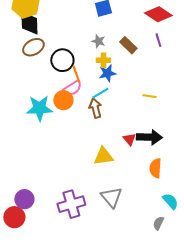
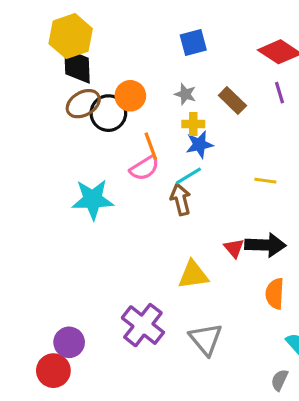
black circle: (62, 60) -> (108, 113), moved
orange circle: (63, 100) -> (130, 96), moved
purple cross: (71, 204) -> (143, 325), moved, turned -36

